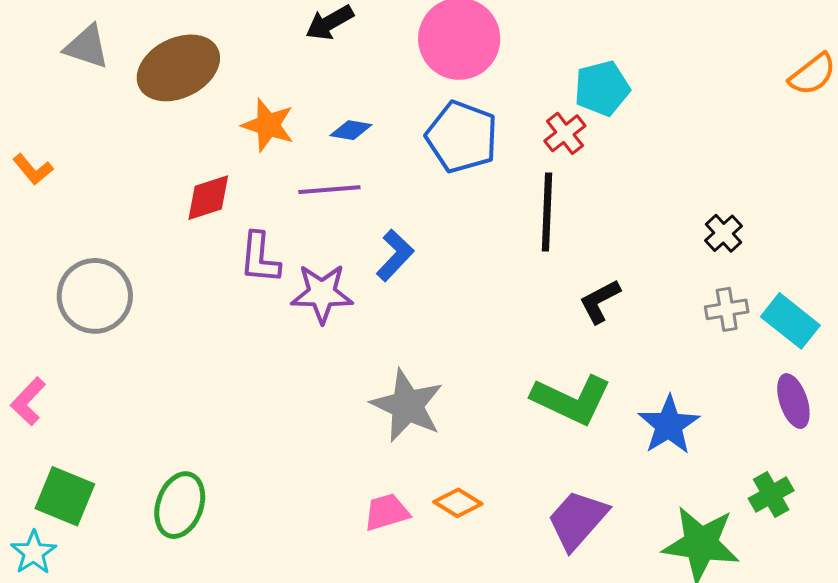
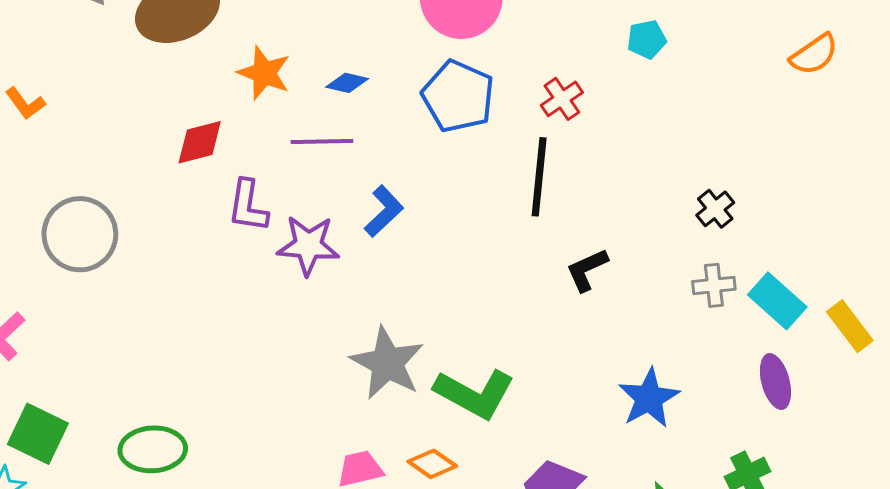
cyan pentagon: (602, 88) -> (647, 39), moved, size x0.7
green L-shape: (571, 400) -> (475, 394), moved
green ellipse: (180, 505) -> (153, 449), turned 64

